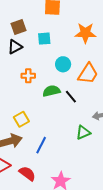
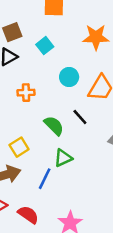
cyan square: (44, 39) -> (45, 46), turned -32
green semicircle: (51, 91) -> (54, 126), moved, turned 60
green triangle: (83, 133) -> (63, 158), moved

